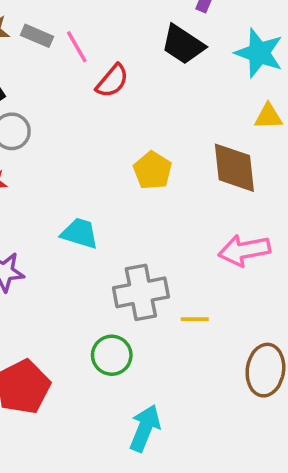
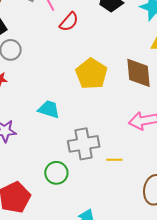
yellow pentagon: (153, 170) -> (91, 74), size x1.4
green circle: (112, 355) -> (56, 173), moved

